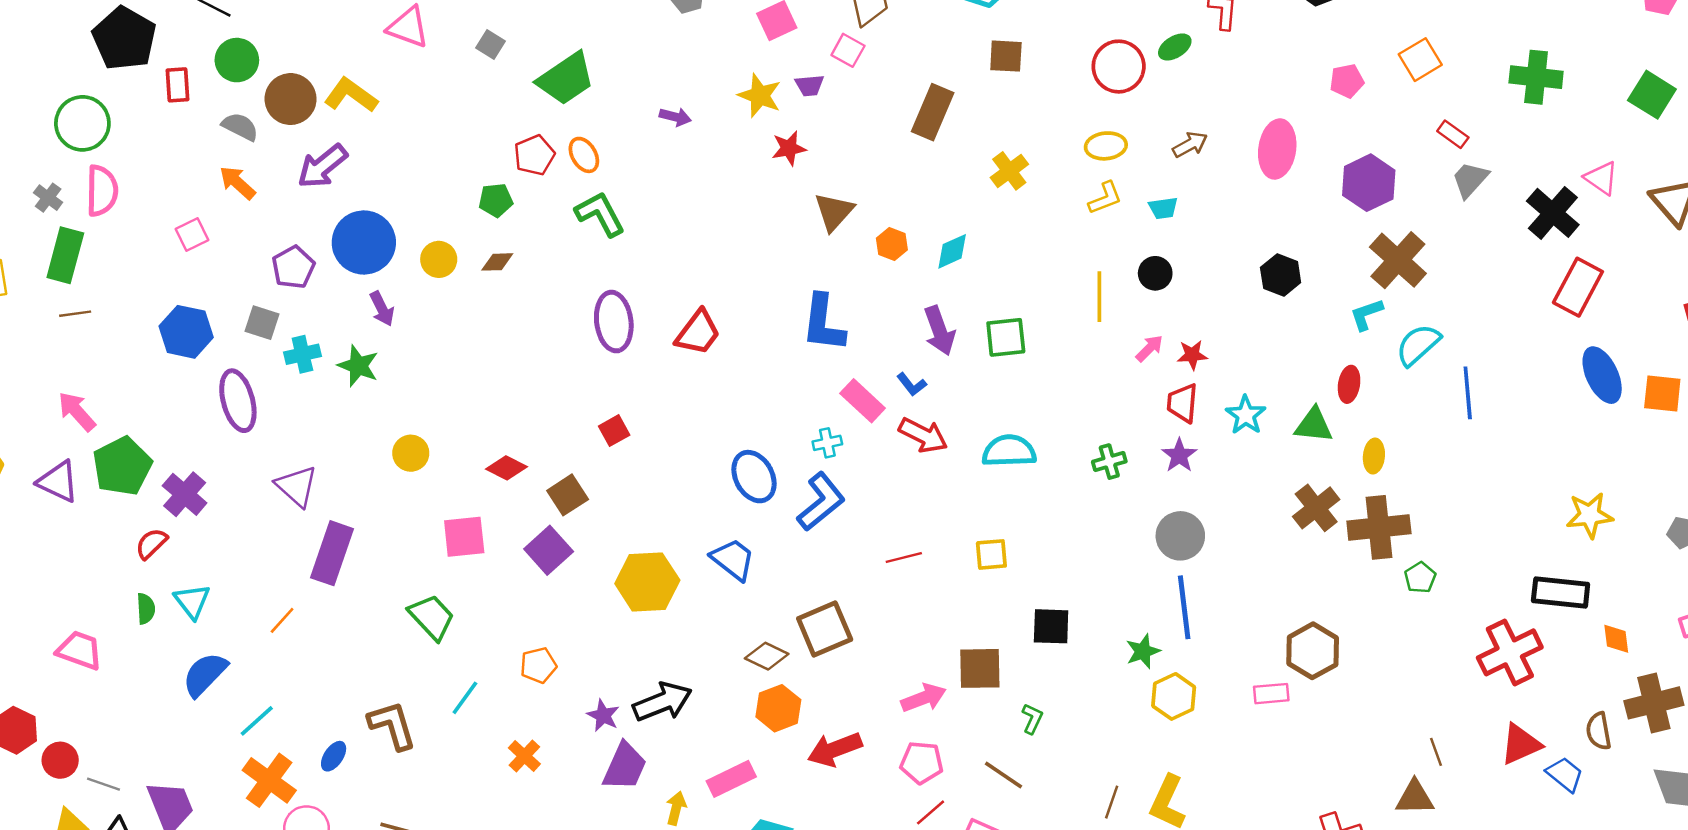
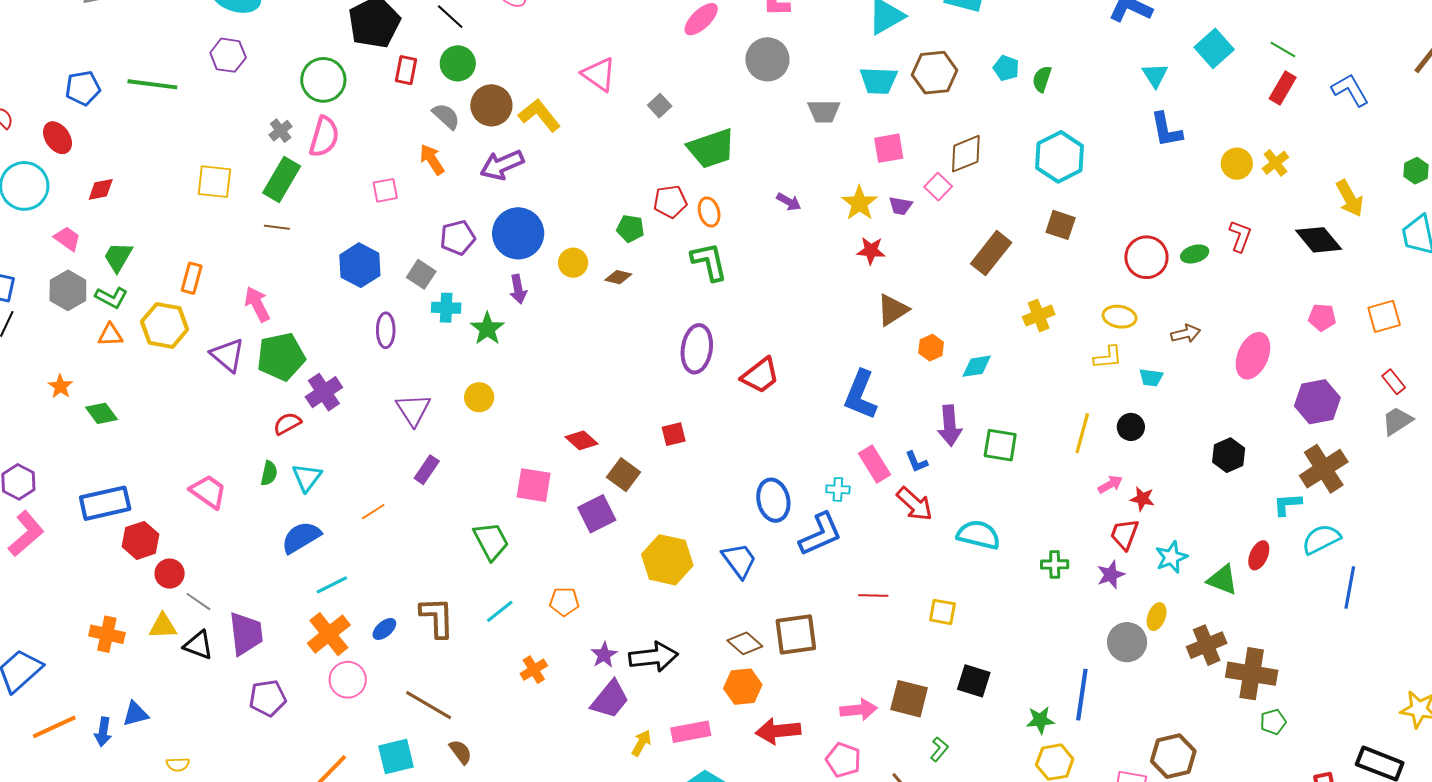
purple ellipse: (238, 401) -> (386, 330), size x0.7
yellow circle: (411, 453) -> (479, 397), moved
yellow ellipse: (1374, 456) -> (1157, 617), moved
brown square: (568, 495) -> (623, 475), turned -36
gray circle: (1180, 536) -> (1127, 642), moved
purple rectangle: (332, 553) -> (427, 470), size x0.6

